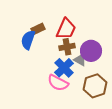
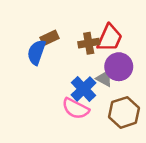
red trapezoid: (66, 29) -> (110, 38), moved
brown cross: (67, 47) -> (89, 43), moved

